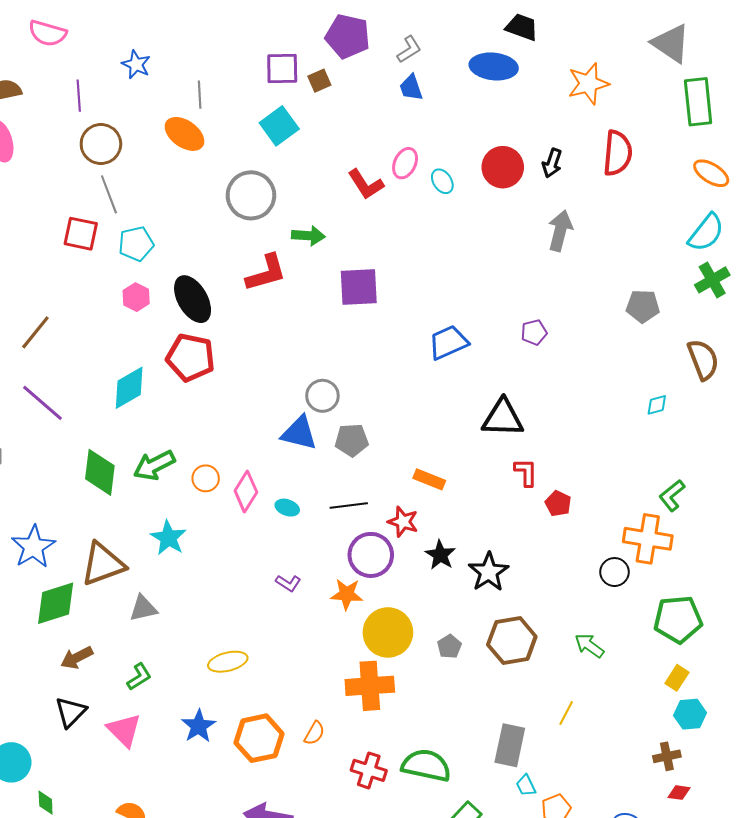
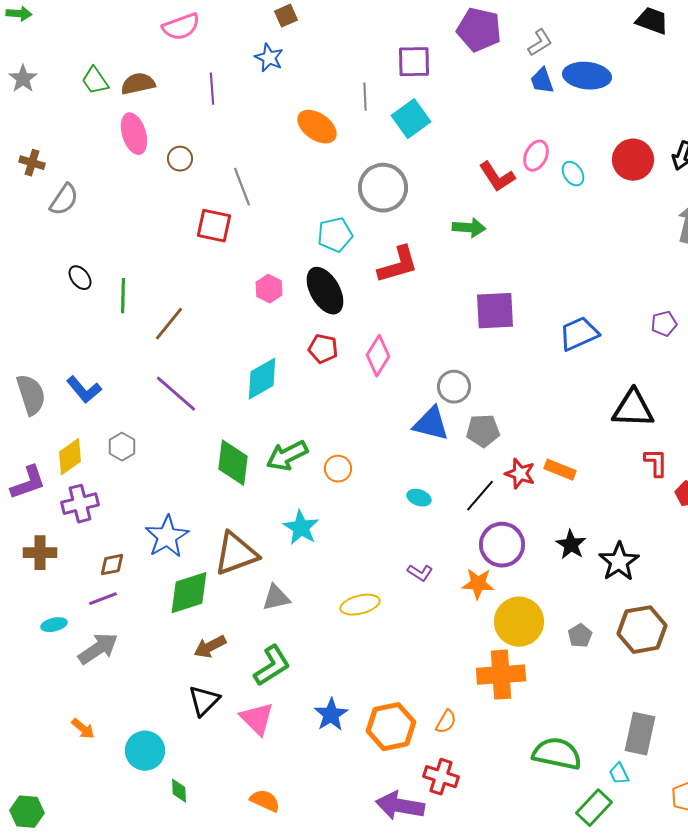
pink semicircle: (48, 33) -> (181, 27), turned -36
blue ellipse: (494, 66) -> (587, 76), moved
brown square: (319, 81) -> (286, 16), moved
gray line: (200, 95) -> (365, 97), moved
brown circle: (101, 144) -> (180, 159), moved, size x0.6
green arrow: (308, 236) -> (469, 228), moved
cyan pentagon: (136, 244) -> (335, 235), moved
purple square: (359, 287) -> (495, 311), moved
red pentagon: (191, 358) -> (323, 349), size x0.6
pink diamond: (246, 491) -> (378, 356), moved
black line: (349, 506) -> (480, 496), turned -42
red star: (403, 522) -> (520, 474), moved
yellow ellipse: (228, 662) -> (360, 605), moved
green L-shape: (139, 677) -> (272, 666), size x1.5
red cross: (369, 770) -> (441, 777), moved
cyan trapezoid: (526, 786) -> (619, 774), moved

